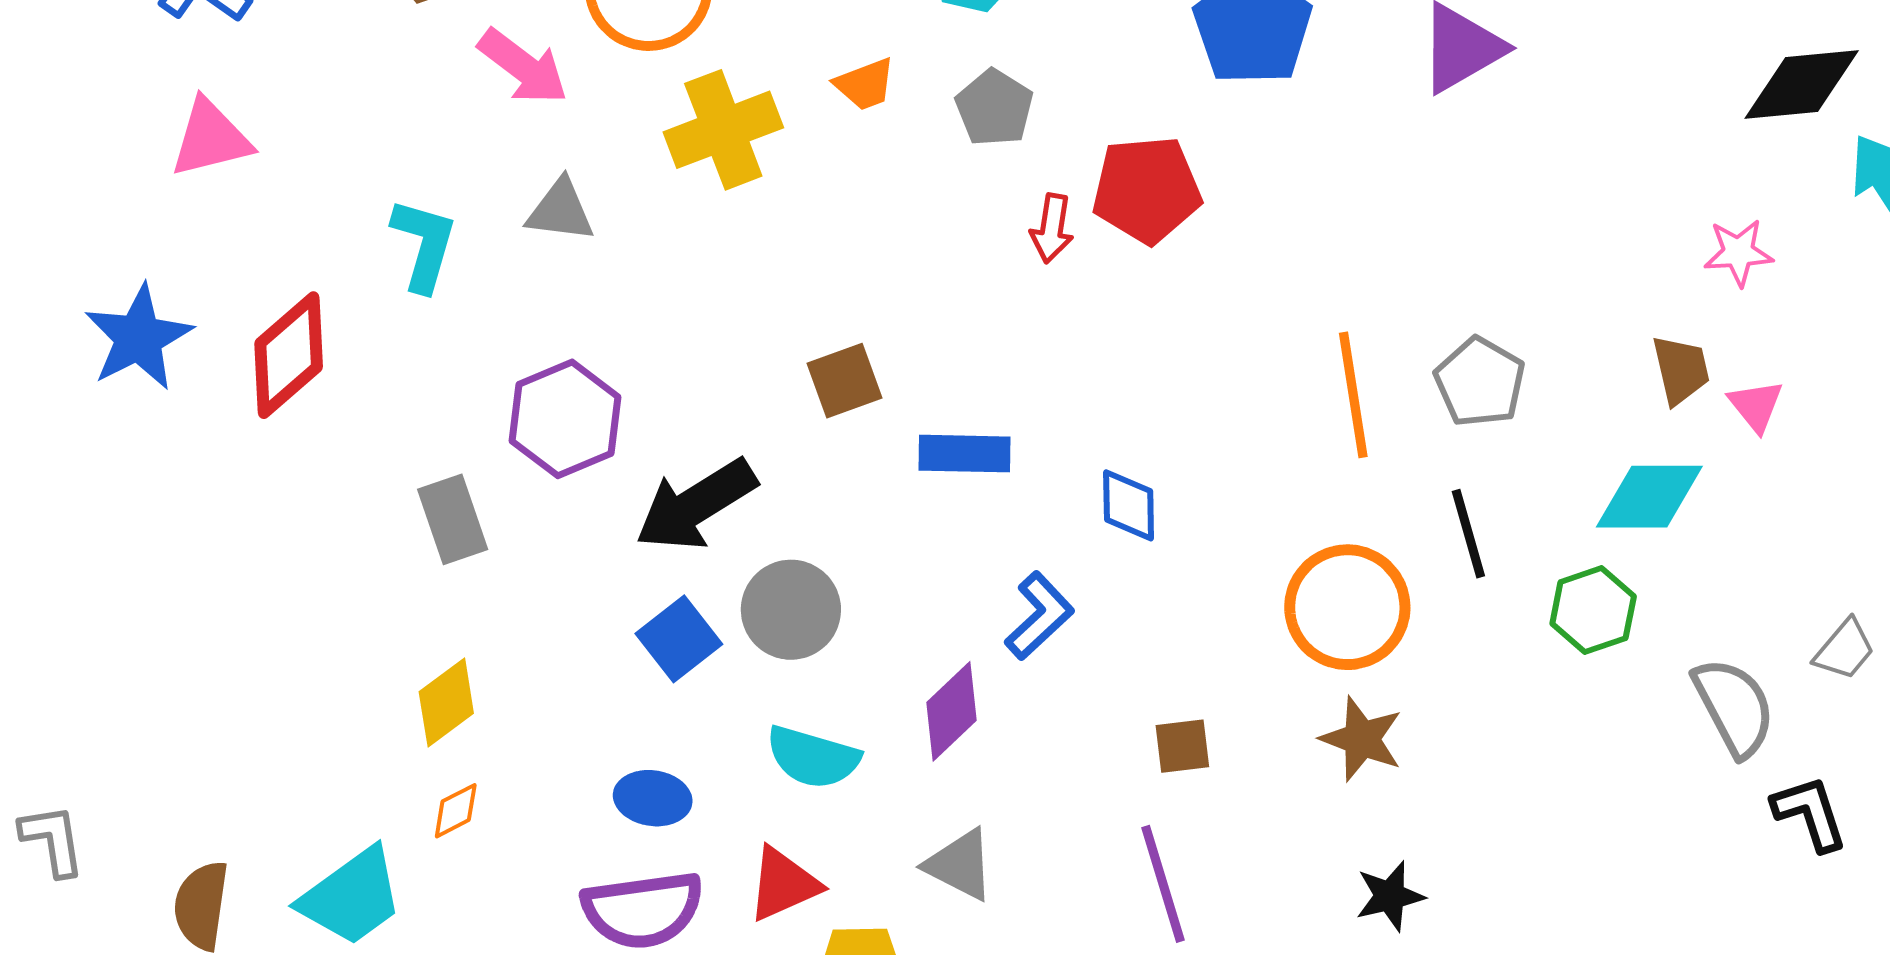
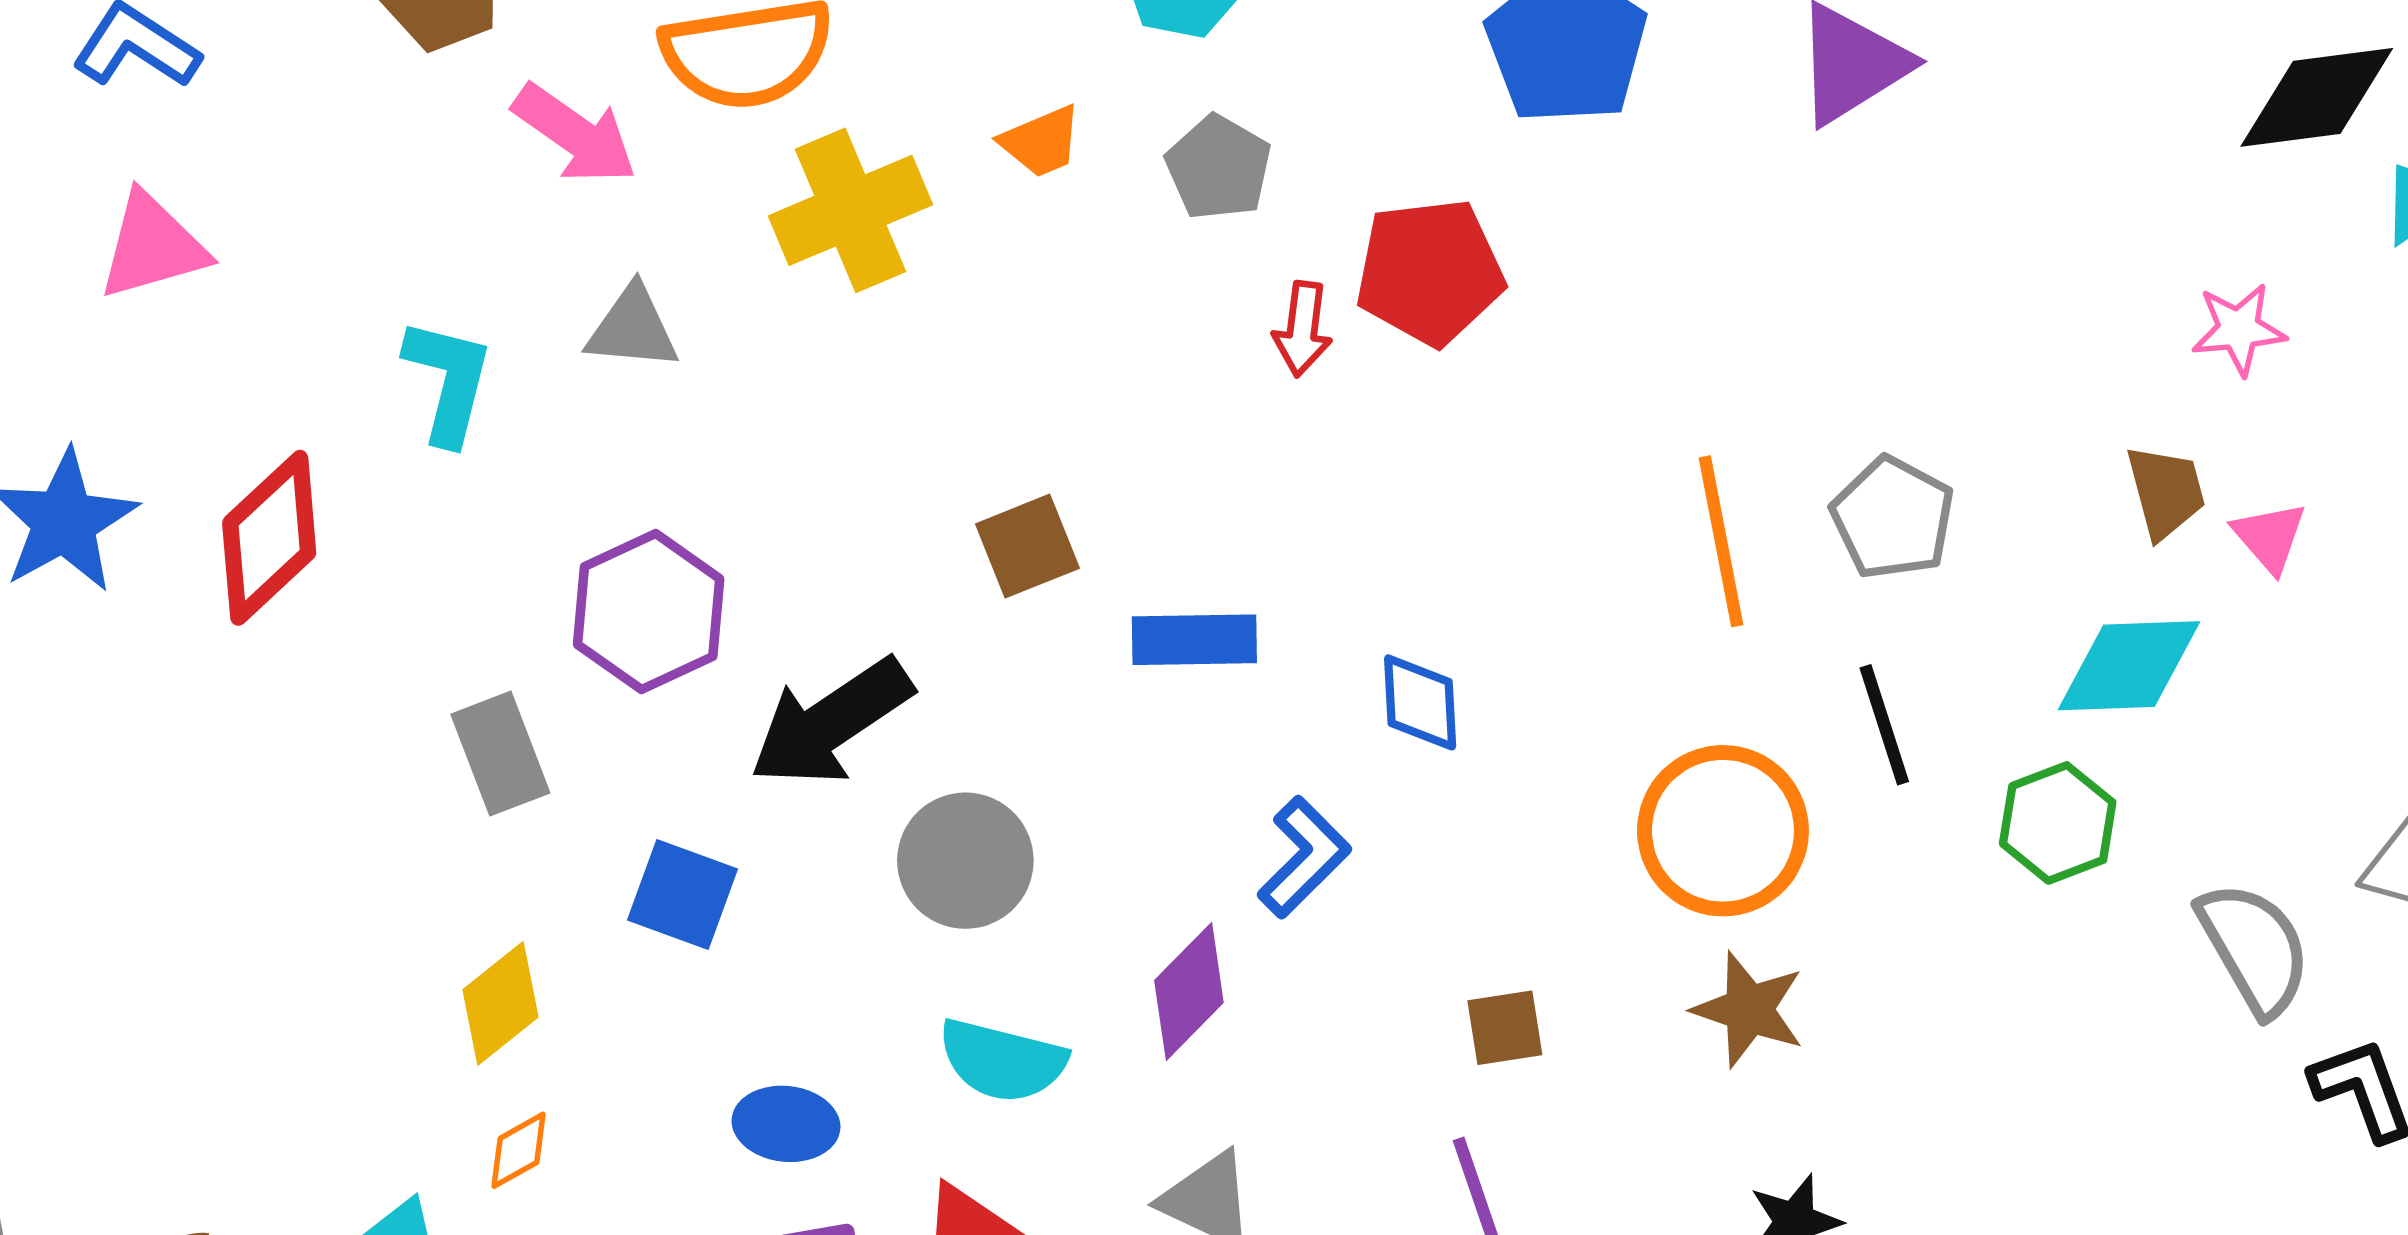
blue square: (679, 639) -> (682, 894), moved, turned -30

